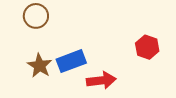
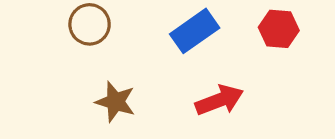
blue rectangle: (71, 61) -> (195, 31), moved

